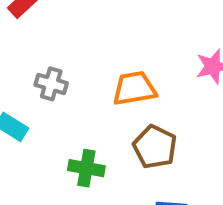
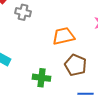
gray cross: (51, 84) -> (23, 12), moved

